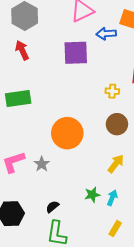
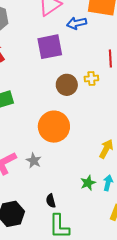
brown circle: (117, 124) -> (67, 85), moved
black semicircle: (52, 207) -> (51, 201), turned -56

